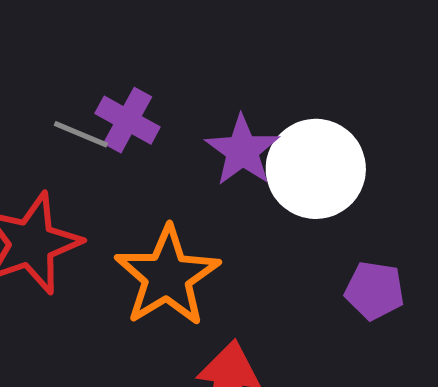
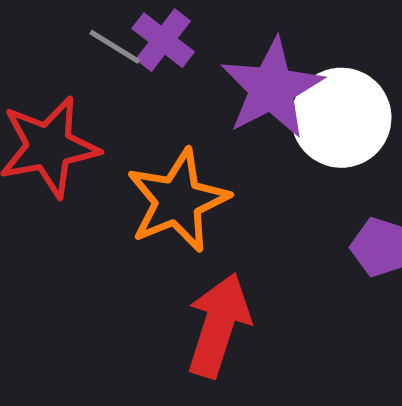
purple star: (242, 151) -> (272, 88), size x1.4

